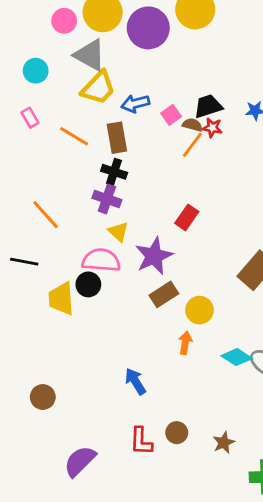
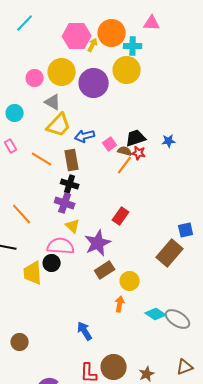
gray triangle: (90, 55) -> (53, 102), size x0.7
brown circle: (177, 433) -> (114, 367), size x1.6

